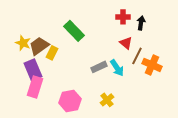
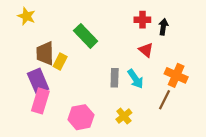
yellow star: (23, 43) -> (26, 16), moved
brown trapezoid: (39, 46) -> (45, 53), turned -55
brown line: (137, 56) -> (164, 100), moved
gray rectangle: (99, 67) -> (115, 78), turned -63

